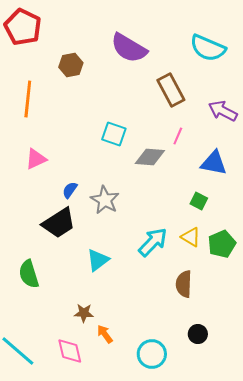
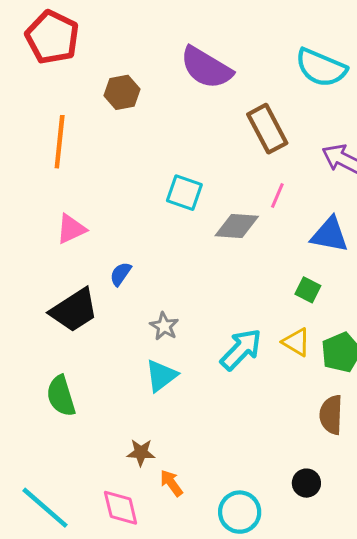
gray star: (105, 200) -> (164, 326), moved, size x0.7
black trapezoid: (59, 223) -> (74, 310), moved
brown semicircle: (184, 284) -> (331, 415), moved

